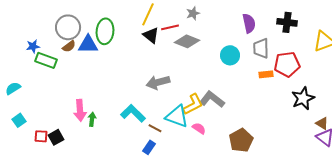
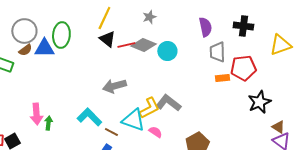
red line: (170, 27) -> (126, 45), moved
cyan circle: (230, 55) -> (167, 51), moved

